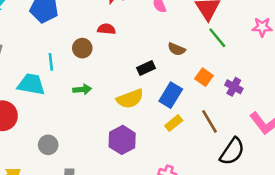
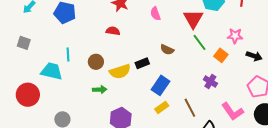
brown circle: (82, 48) -> (96, 62), moved
orange square: (204, 77) -> (221, 55), moved
green arrow: (82, 89) -> (100, 90), moved
yellow semicircle: (130, 99) -> (120, 71), moved

